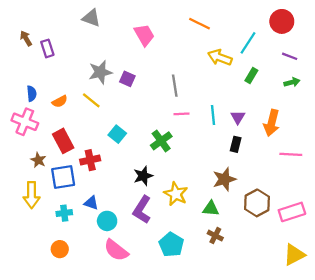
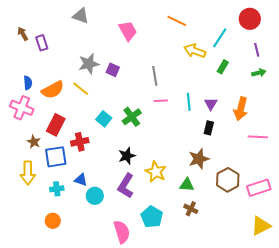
purple line: (290, 56) -> (257, 50), turned 56
orange semicircle: (60, 101) -> (53, 90), size x1.6
red rectangle: (63, 141) -> (56, 125), turned 55
green cross: (161, 141) -> (132, 117), moved
pink semicircle: (116, 250) -> (122, 232), moved, turned -145

